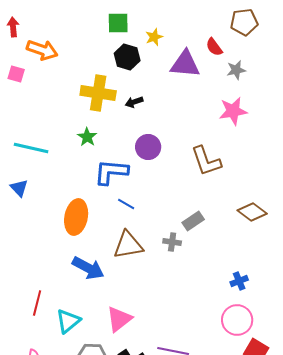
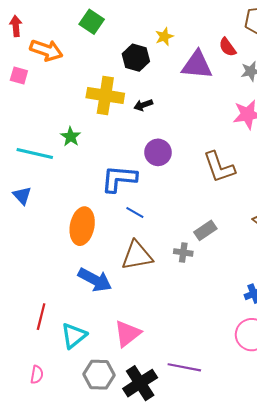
green square: (118, 23) -> (92, 22), moved, turned 35
green star: (87, 137) -> (71, 137), moved

